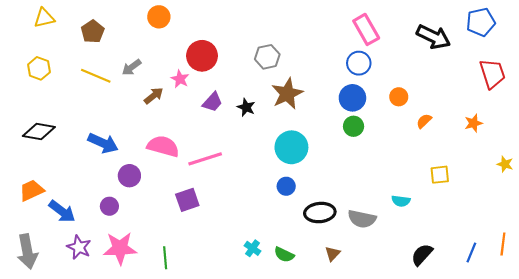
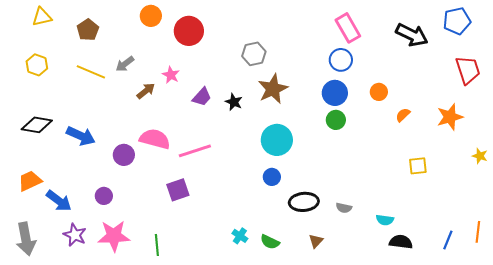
red circle: (202, 56) -> (189, 31), moved
orange star: (473, 123) -> (450, 117), size x1.5
blue arrow: (103, 143) -> (81, 136), moved
purple circle: (129, 176) -> (124, 155), moved
cyan semicircle: (401, 201) -> (385, 220), moved
gray semicircle: (362, 219) -> (344, 208), size x0.6
black semicircle: (422, 255) -> (401, 242), turned 55

